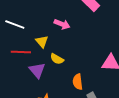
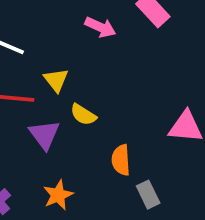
pink arrow: (62, 24) -> (100, 27), moved

